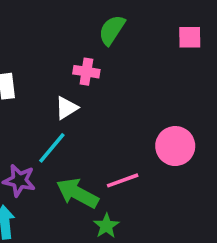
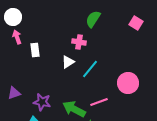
pink square: (190, 37) -> (136, 23), turned 32
cyan line: (52, 148) -> (90, 69), moved

